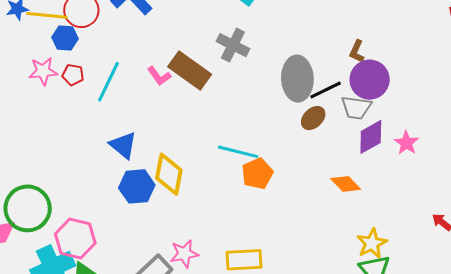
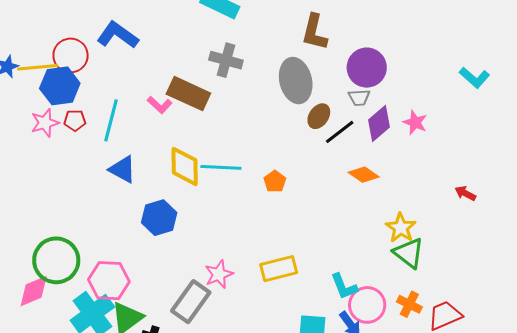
blue hexagon: (65, 38) -> (60, 86), size x1.5
brown L-shape: (357, 51) -> (314, 32), moved, size x1.6
black line: (326, 90) -> (340, 132), moved
gray trapezoid: (356, 108) -> (359, 98), size x0.7
blue triangle: (123, 145) -> (123, 169), moved
cyan line: (238, 152) -> (221, 167), moved
yellow diamond: (169, 174) -> (185, 166), moved
orange pentagon: (257, 174) -> (275, 181), size x0.7

